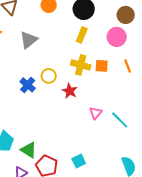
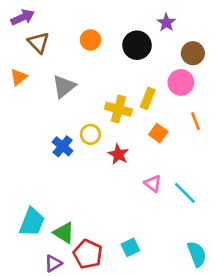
yellow rectangle: (82, 35) -> (148, 98), moved
yellow cross: (81, 65) -> (118, 109), moved
orange square: (102, 66) -> (158, 133), moved, turned 32
pink triangle: (96, 113) -> (153, 184), turned -32

